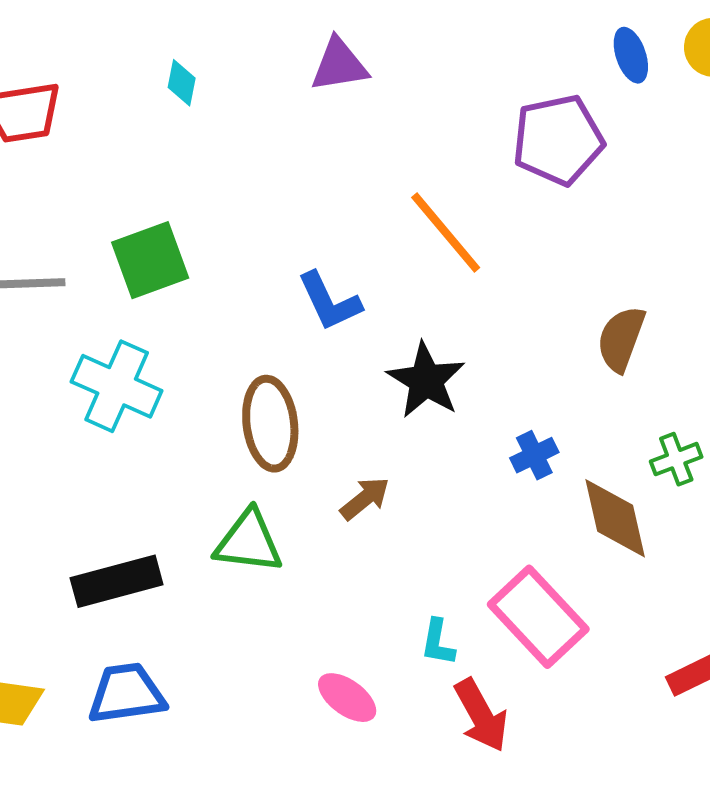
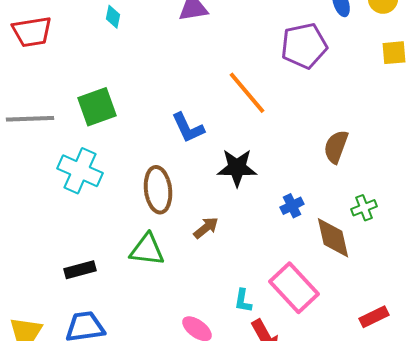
black star: (426, 380) -> (237, 168), turned -30
black rectangle: (117, 581) -> (80, 270), size x0.7

